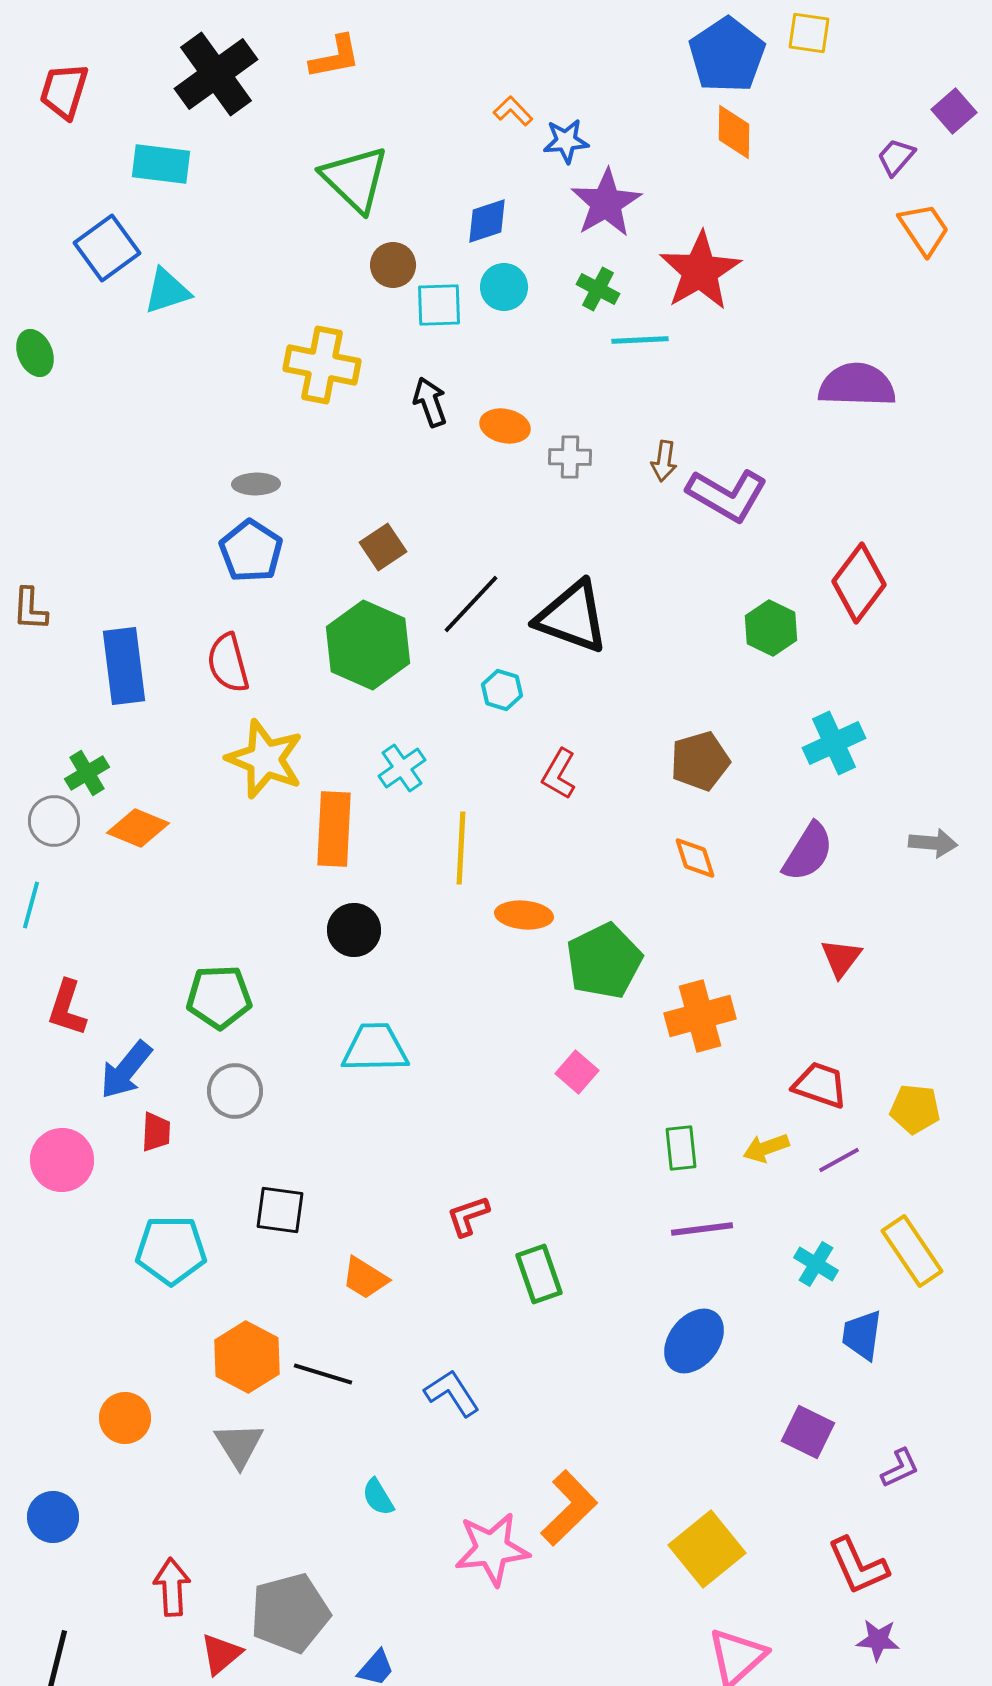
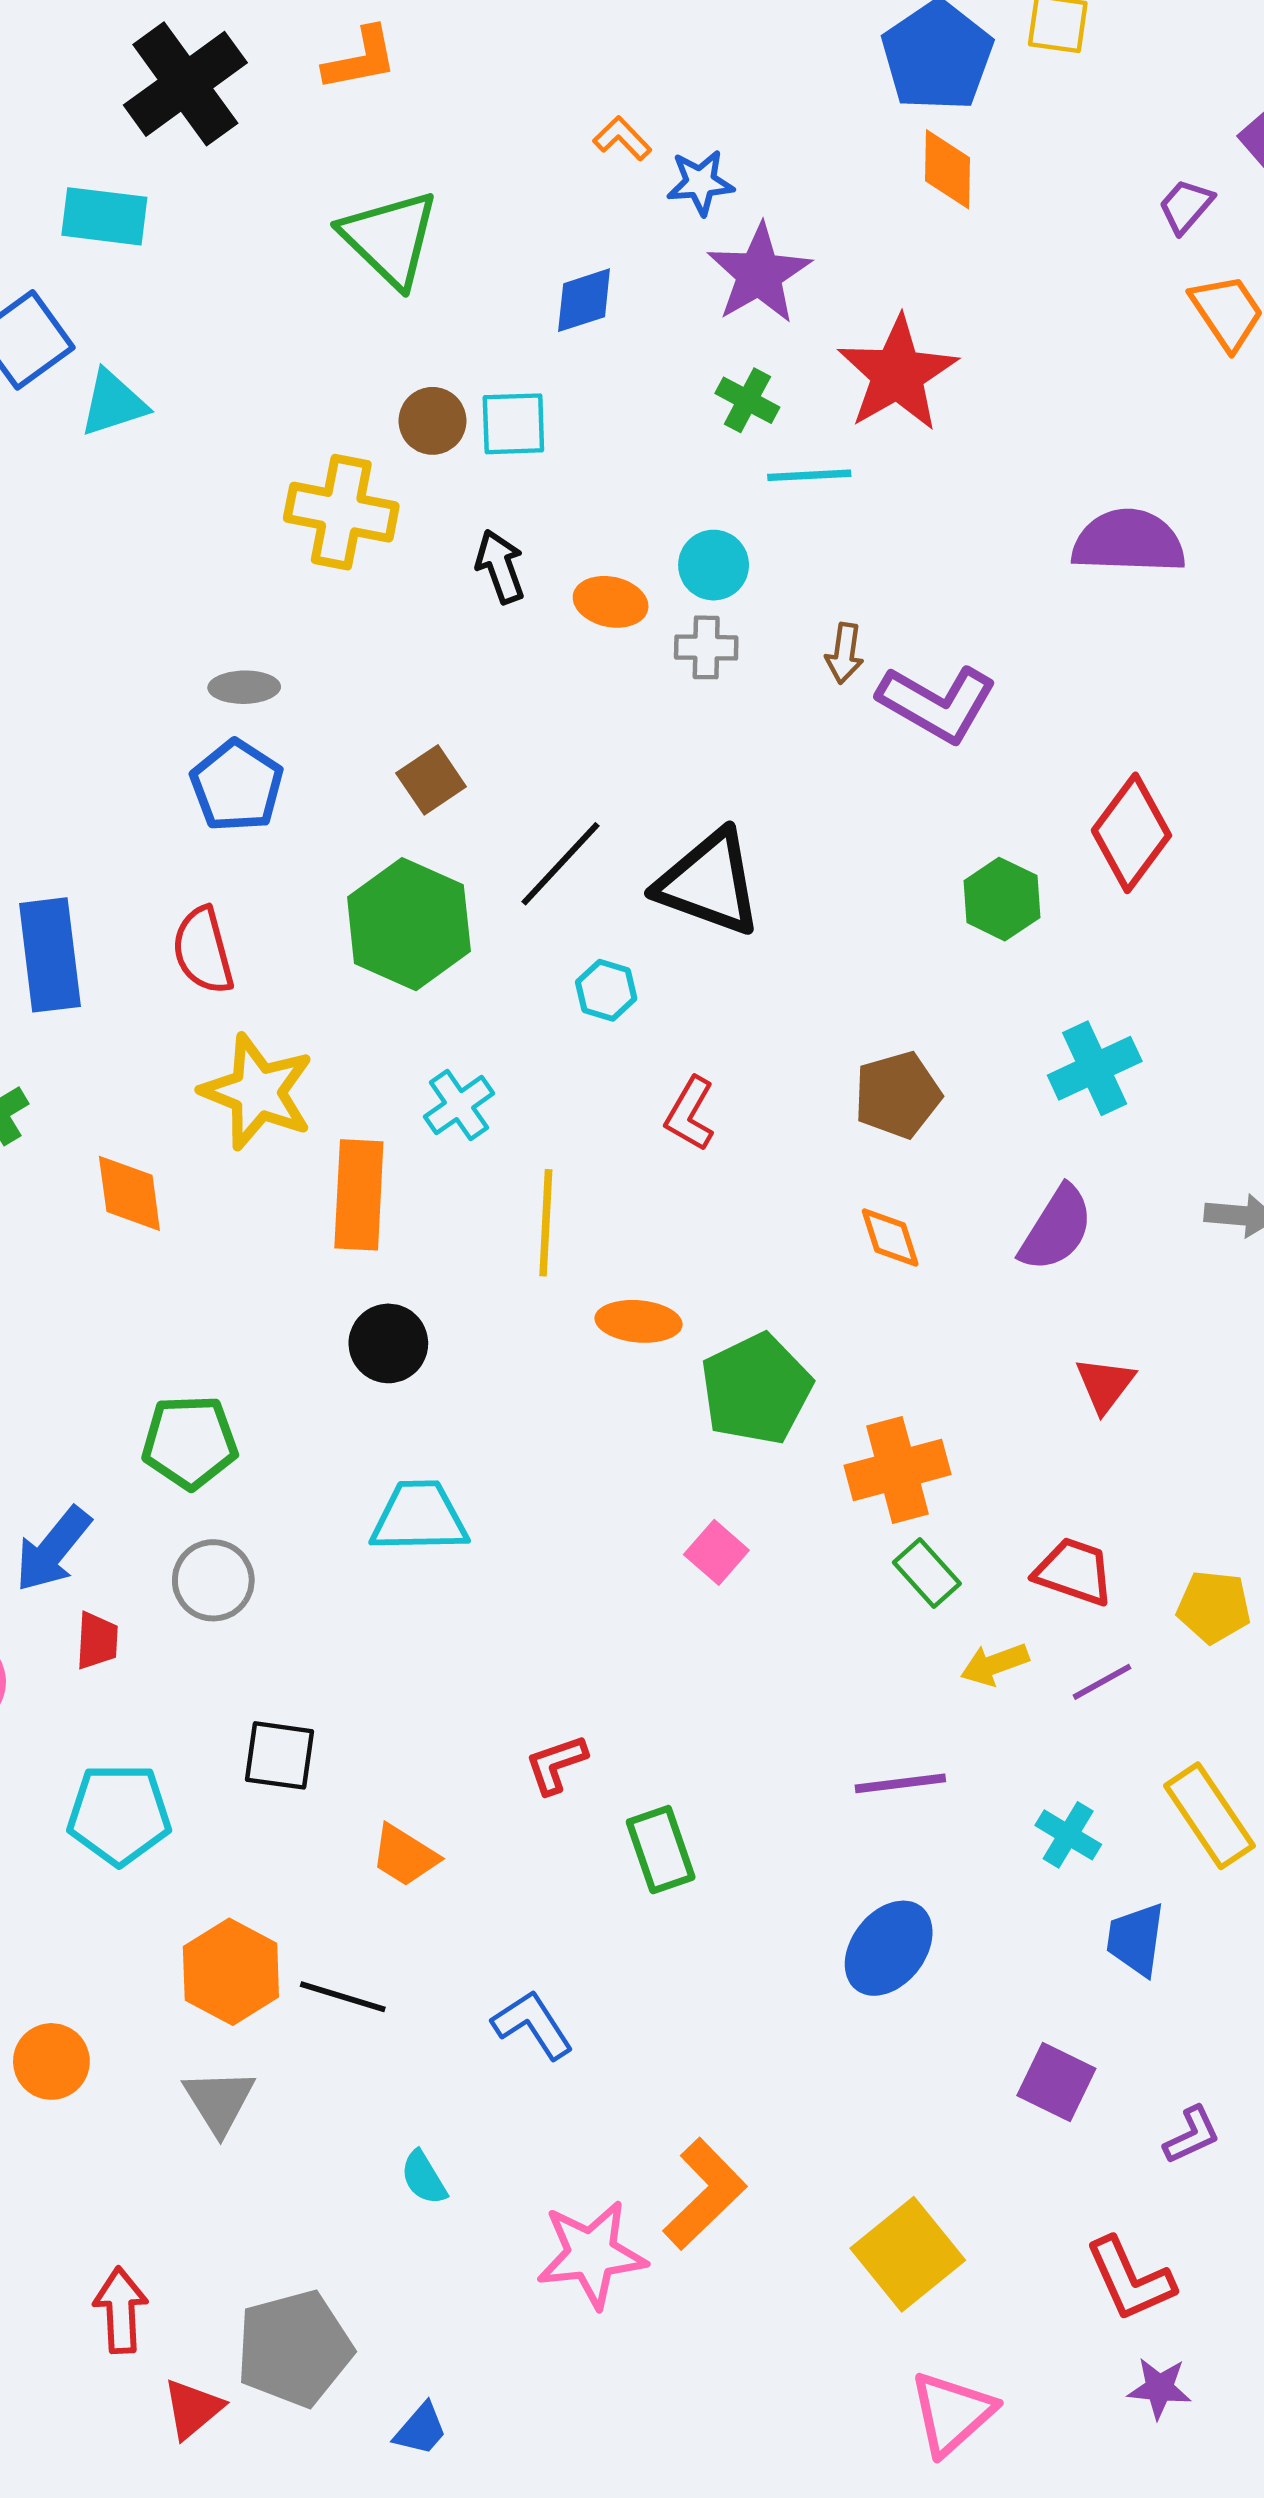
brown circle: (393, 265) -> (433, 421), moved
cyan circle: (504, 287) -> (714, 565), moved
orange diamond: (138, 828) -> (129, 1193), moved, turned 60
green rectangle: (681, 1148) -> (927, 1573), moved, turned -36

